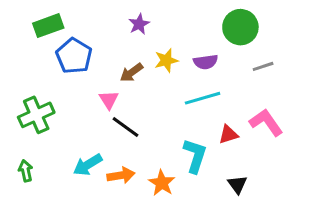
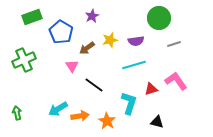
blue pentagon: (74, 56) -> (61, 32), moved
green cross: (36, 115) -> (24, 60), moved
black line: (125, 127) -> (94, 85), moved
black triangle: (237, 184) -> (157, 122), turned -40

